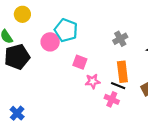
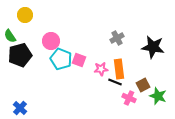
cyan pentagon: (66, 30) -> (61, 59), moved
pink star: (93, 81) -> (101, 69), moved
pink cross: (112, 99) -> (129, 98), moved

